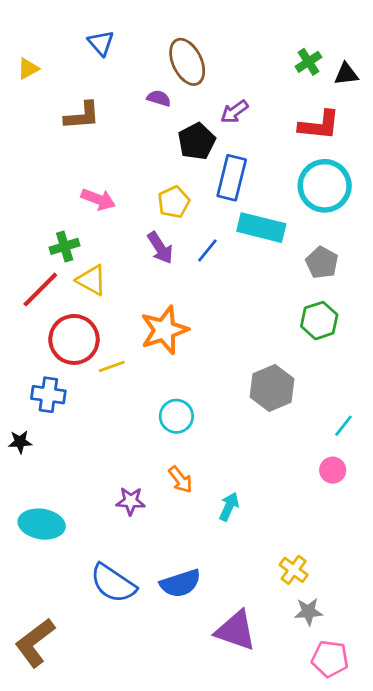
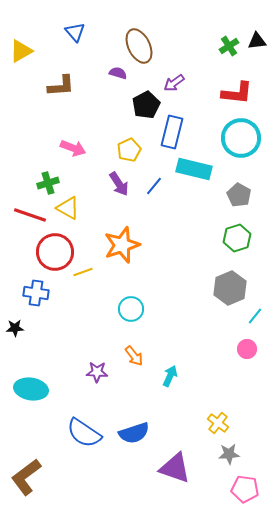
yellow triangle: (28, 69) -> (21, 51), size x1.4
black triangle: (346, 74) -> (257, 41), moved
red line: (40, 290) -> (30, 215), turned 64
gray hexagon: (272, 388) -> (230, 288), moved

